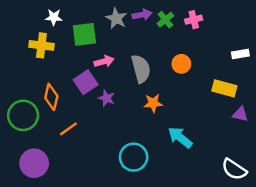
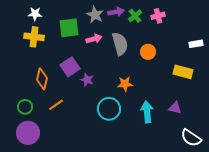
white star: (54, 17) -> (35, 14), moved
pink arrow: (104, 61) -> (94, 39), moved
gray semicircle: (141, 69) -> (120, 44), moved
purple triangle: (240, 114) -> (175, 108), moved
green circle: (23, 115) -> (25, 107), moved, size x0.6
cyan arrow: (180, 137) -> (147, 112), turned 45
cyan circle: (134, 157) -> (109, 109), moved

